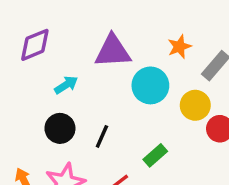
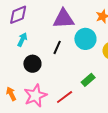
cyan arrow: (66, 85) -> (22, 40), moved, turned -32
black line: (102, 136) -> (57, 47), moved

